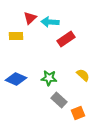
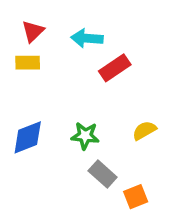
red triangle: (30, 18) -> (33, 31), moved
yellow semicircle: (83, 75) -> (144, 130), turned -72
blue diamond: (16, 79) -> (28, 137), turned -45

